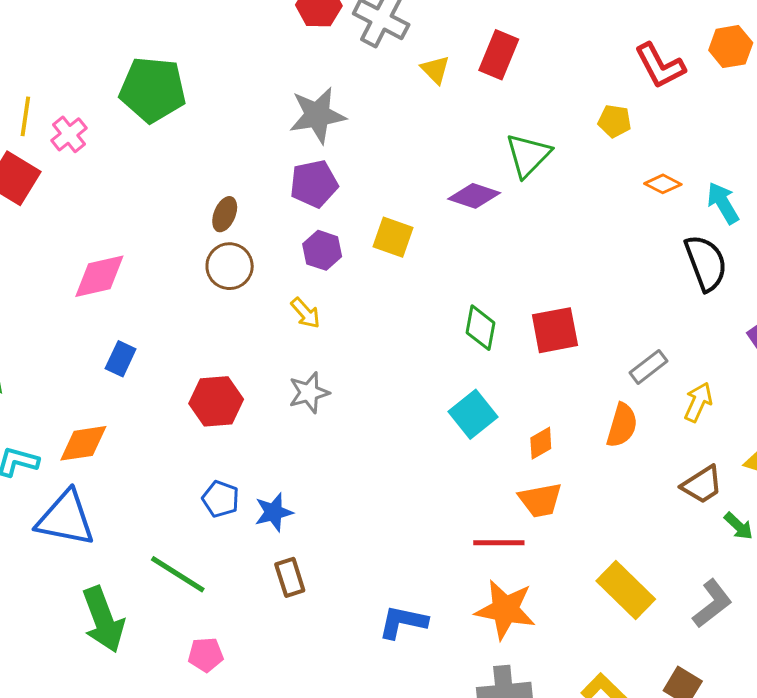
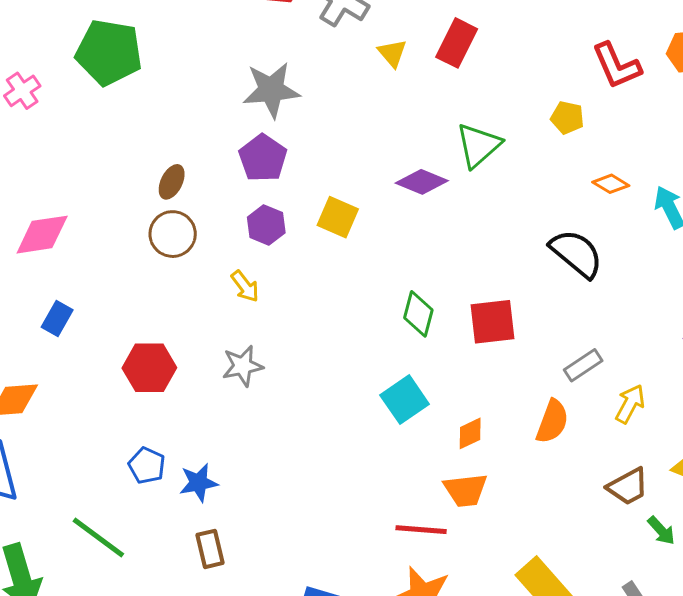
purple pentagon: (314, 184) -> (263, 158), turned -30
black semicircle: (706, 263) -> (576, 253), moved, turned -34

